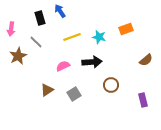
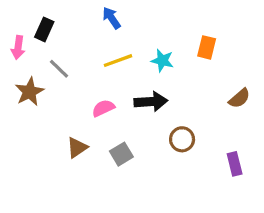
blue arrow: (60, 11) -> (111, 18), moved
black rectangle: (40, 18) -> (44, 29), moved, turned 40
orange rectangle: (126, 29) -> (207, 47), turned -56

